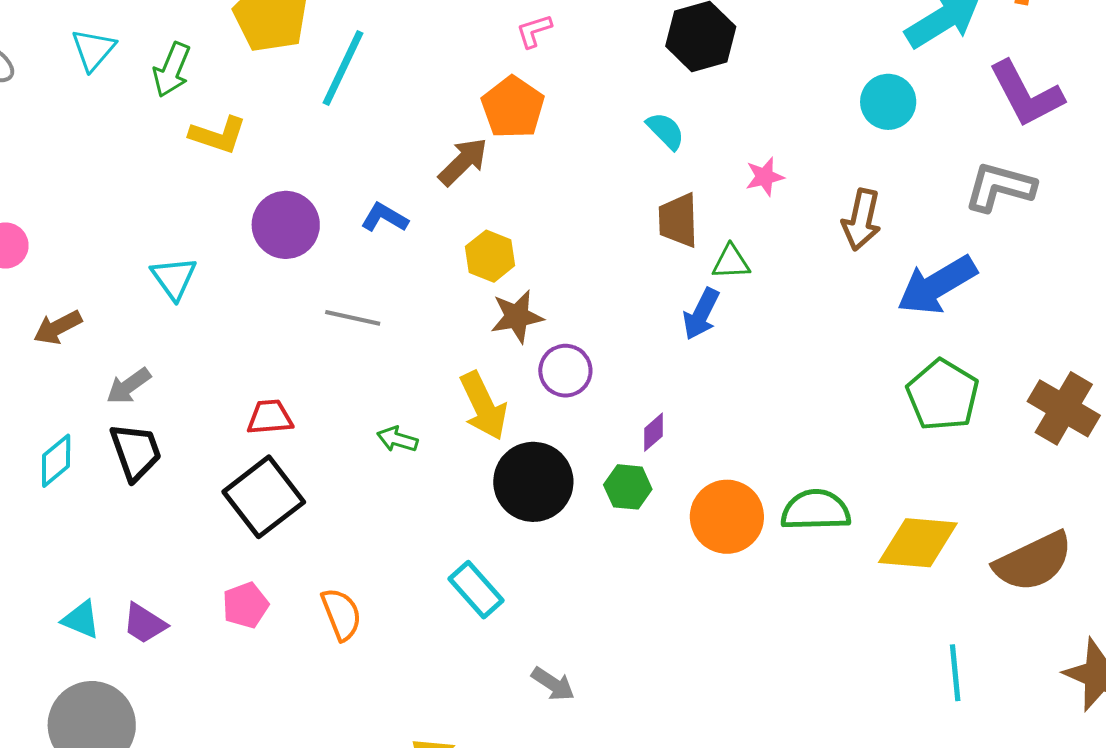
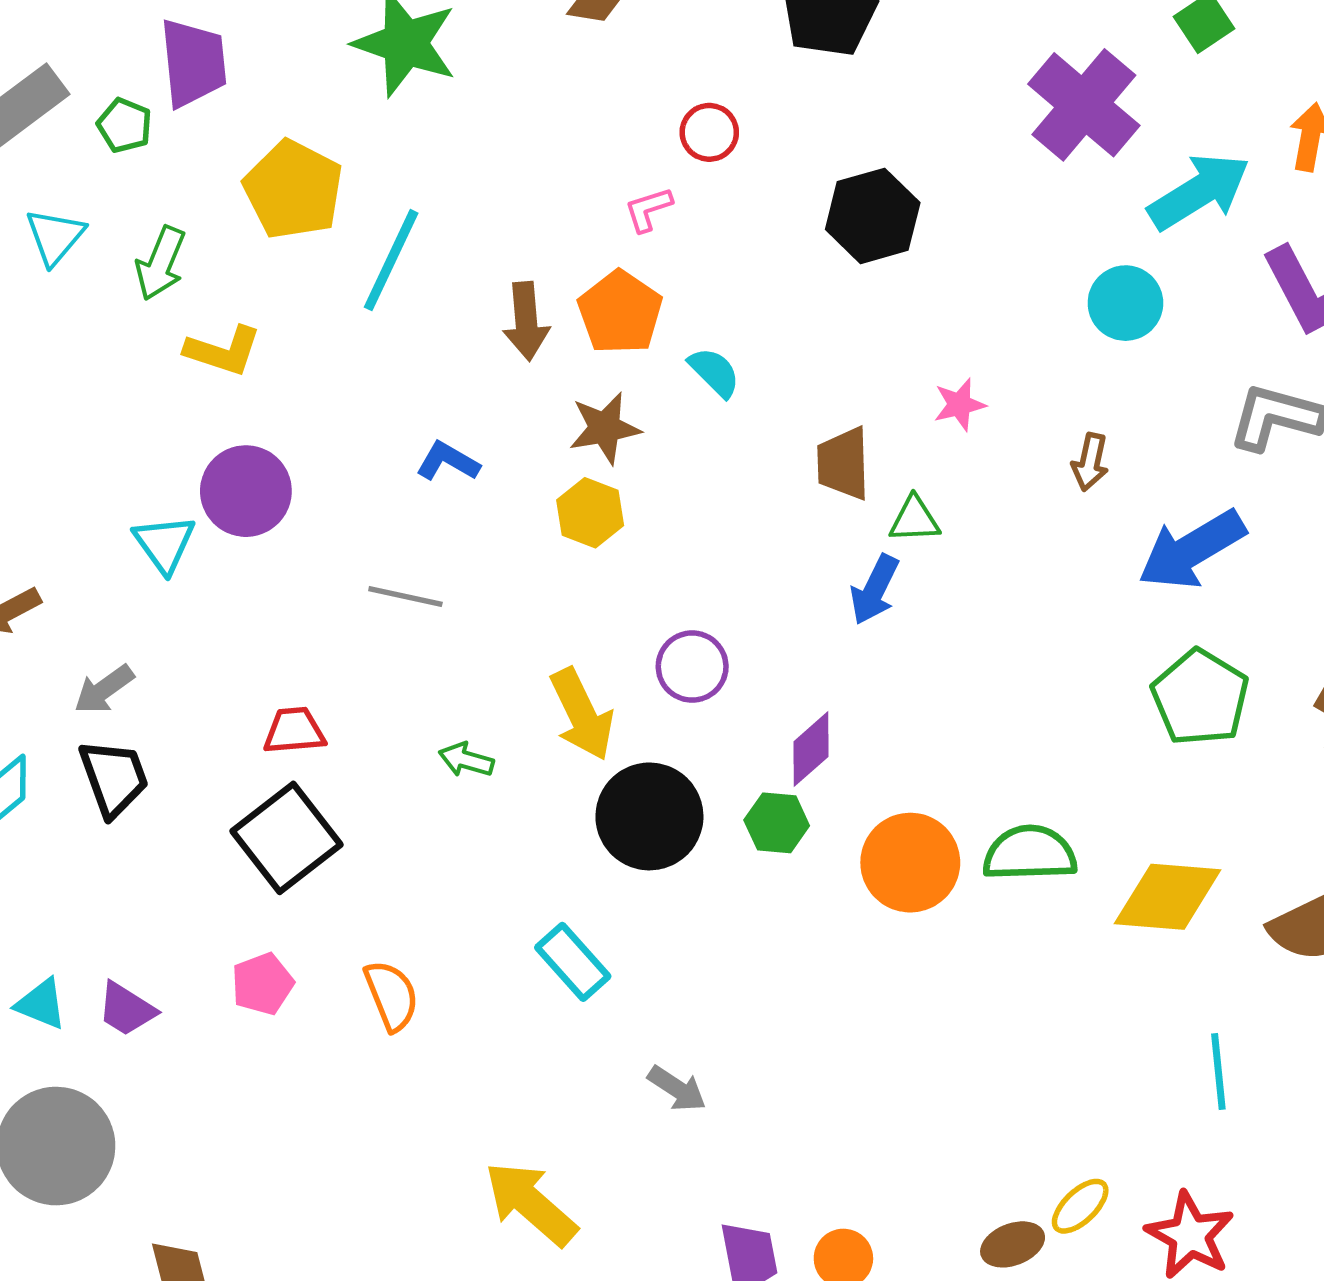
cyan semicircle: (666, 131) -> (714, 372), moved
brown arrow: (463, 162) -> (526, 321), moved, turned 130
brown arrow: (862, 220) -> (1090, 462), size x0.7
purple circle: (286, 225) -> (246, 491), moved
brown star: (517, 317) -> (605, 428), moved
purple diamond: (653, 432) -> (811, 749), size x1.4

